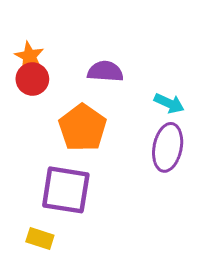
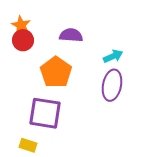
cyan arrow: (169, 103) -> (113, 56), turned -48

